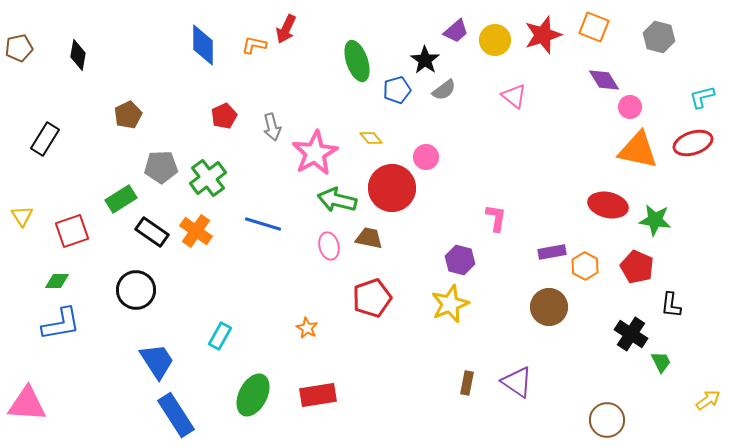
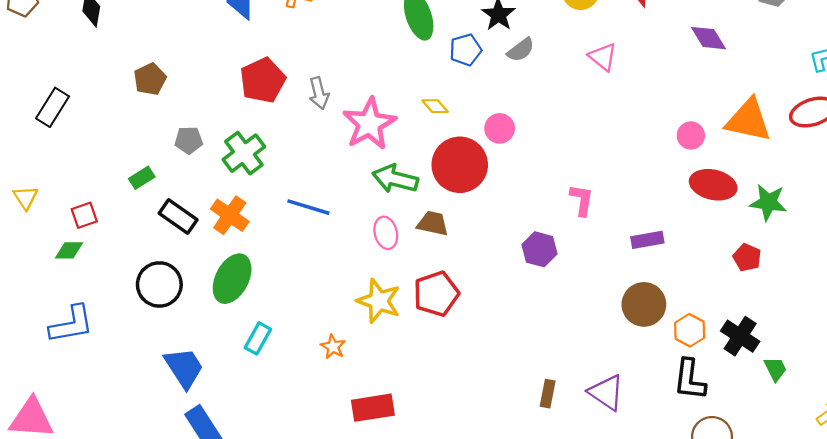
pink circle: (630, 107) -> (691, 135), moved
red pentagon: (224, 116) -> (263, 80), size x1.5
gray pentagon: (161, 167) -> (189, 140), size x0.7
green rectangle: (121, 199) -> (142, 178), size x0.7
red square: (72, 231) -> (84, 215), size x0.7
orange hexagon: (585, 266) -> (690, 330), moved
red pentagon: (637, 267) -> (747, 257), size x0.7
green diamond: (57, 281) -> (69, 250), moved
yellow star: (450, 304) -> (379, 301), moved, turned -30
black L-shape: (671, 305) -> (690, 380), moved, size x1.4
orange star: (307, 328) -> (333, 347), moved
green ellipse: (253, 395) -> (232, 279), moved

